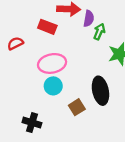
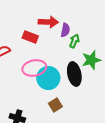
cyan circle: (53, 86) -> (48, 78), moved, size x1.5
black ellipse: (100, 91) -> (74, 74), moved

